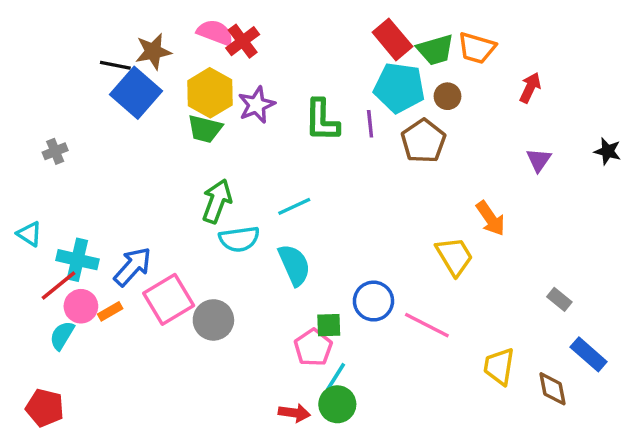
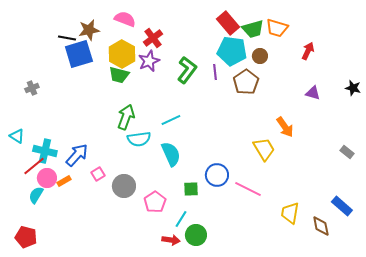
red cross: (243, 41) -> (153, 38), moved
blue square: (136, 93) -> (79, 54), turned 32
green L-shape: (322, 120) -> (187, 70), turned -144
purple triangle: (539, 160) -> (313, 93), turned -49
pink square: (169, 299) -> (98, 174), size x0.5
gray rectangle: (559, 299) -> (347, 152), moved
pink pentagon: (313, 348) -> (155, 202), moved
cyan line: (336, 377) -> (181, 219), moved

